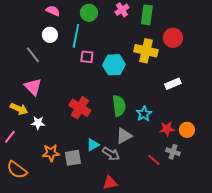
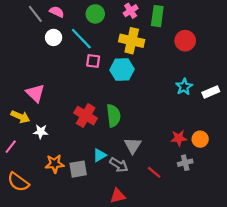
cyan line: (76, 36) -> (81, 39), turned -55
yellow cross: (146, 51) -> (132, 41), moved
gray line: (33, 55) -> (35, 14), moved
white rectangle: (173, 84) -> (211, 92), moved
green semicircle: (119, 106) -> (113, 116), moved
cyan star: (144, 114) -> (184, 87), moved
gray triangle: (124, 136) -> (133, 146), turned -30
gray cross: (173, 152) -> (185, 163), turned -32
red line: (154, 160) -> (154, 172), moved

